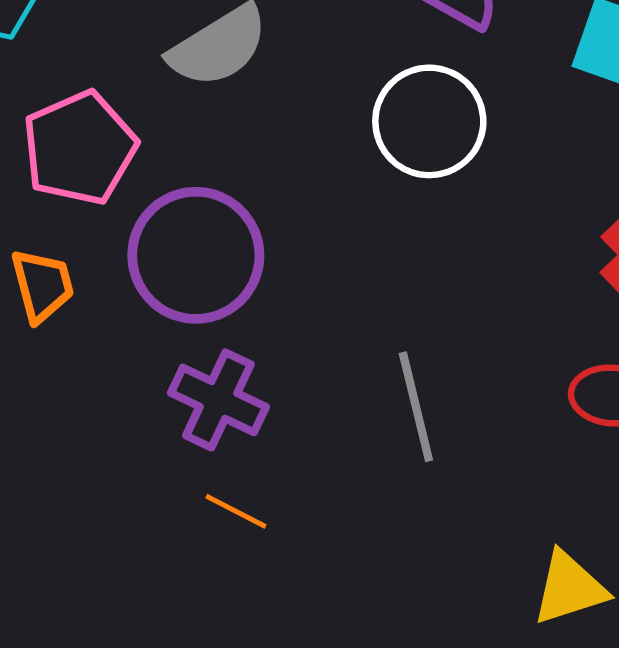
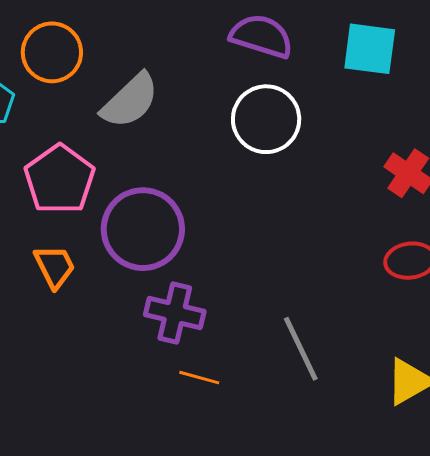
gray line: (416, 407) -> (301, 349), moved

